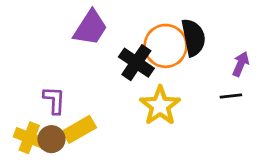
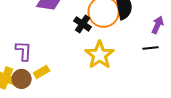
black cross: (136, 63) -> (83, 24), size x0.7
yellow rectangle: (79, 129) -> (42, 72), size x0.7

